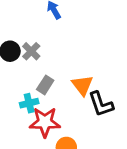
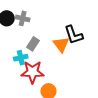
gray cross: (31, 51) -> (23, 18), turned -32
black L-shape: (101, 104) -> (74, 35), moved

